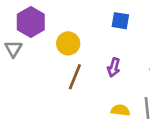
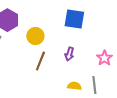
blue square: (120, 21) -> (74, 19), size x1.5

